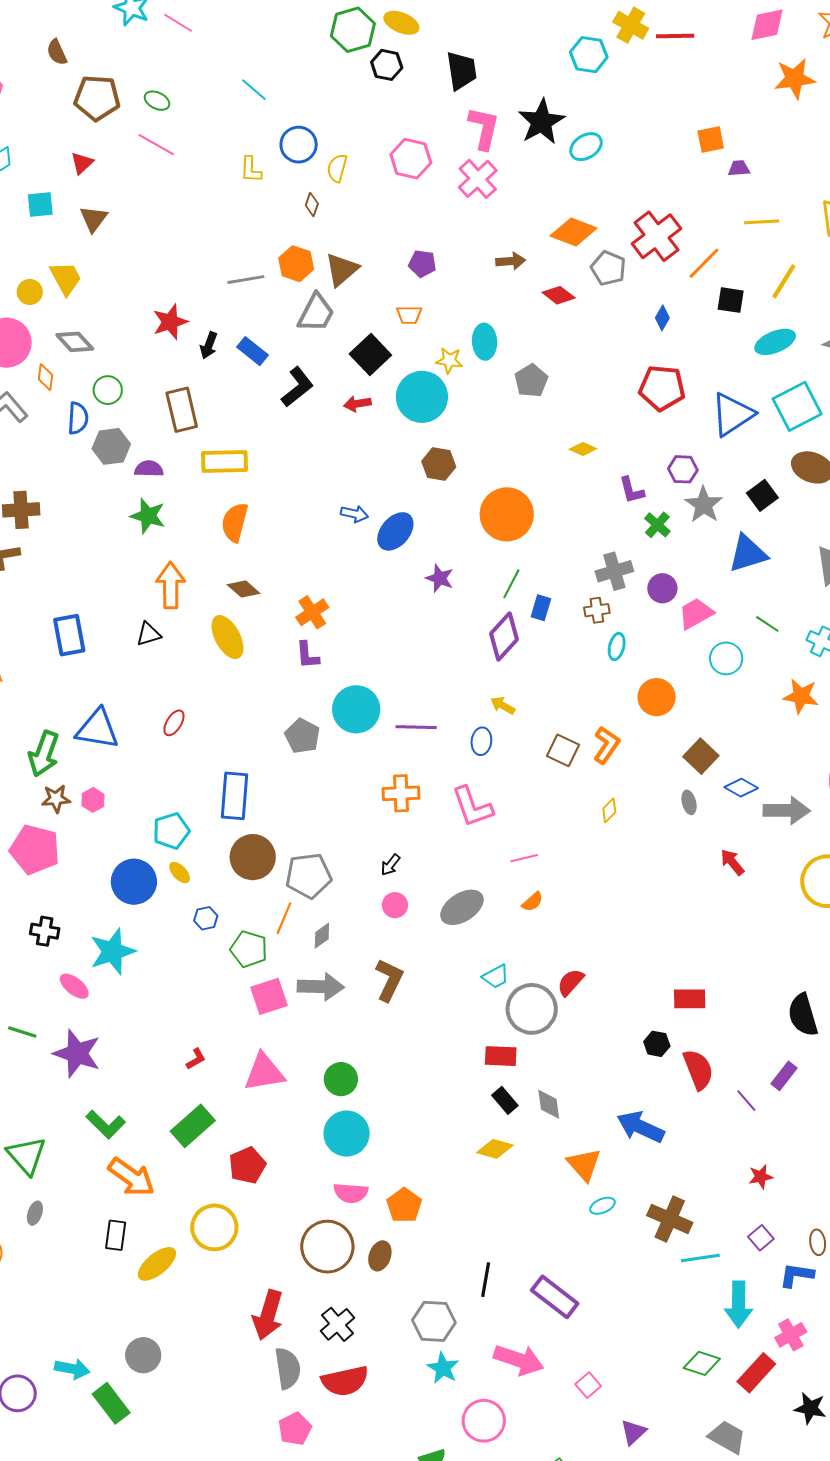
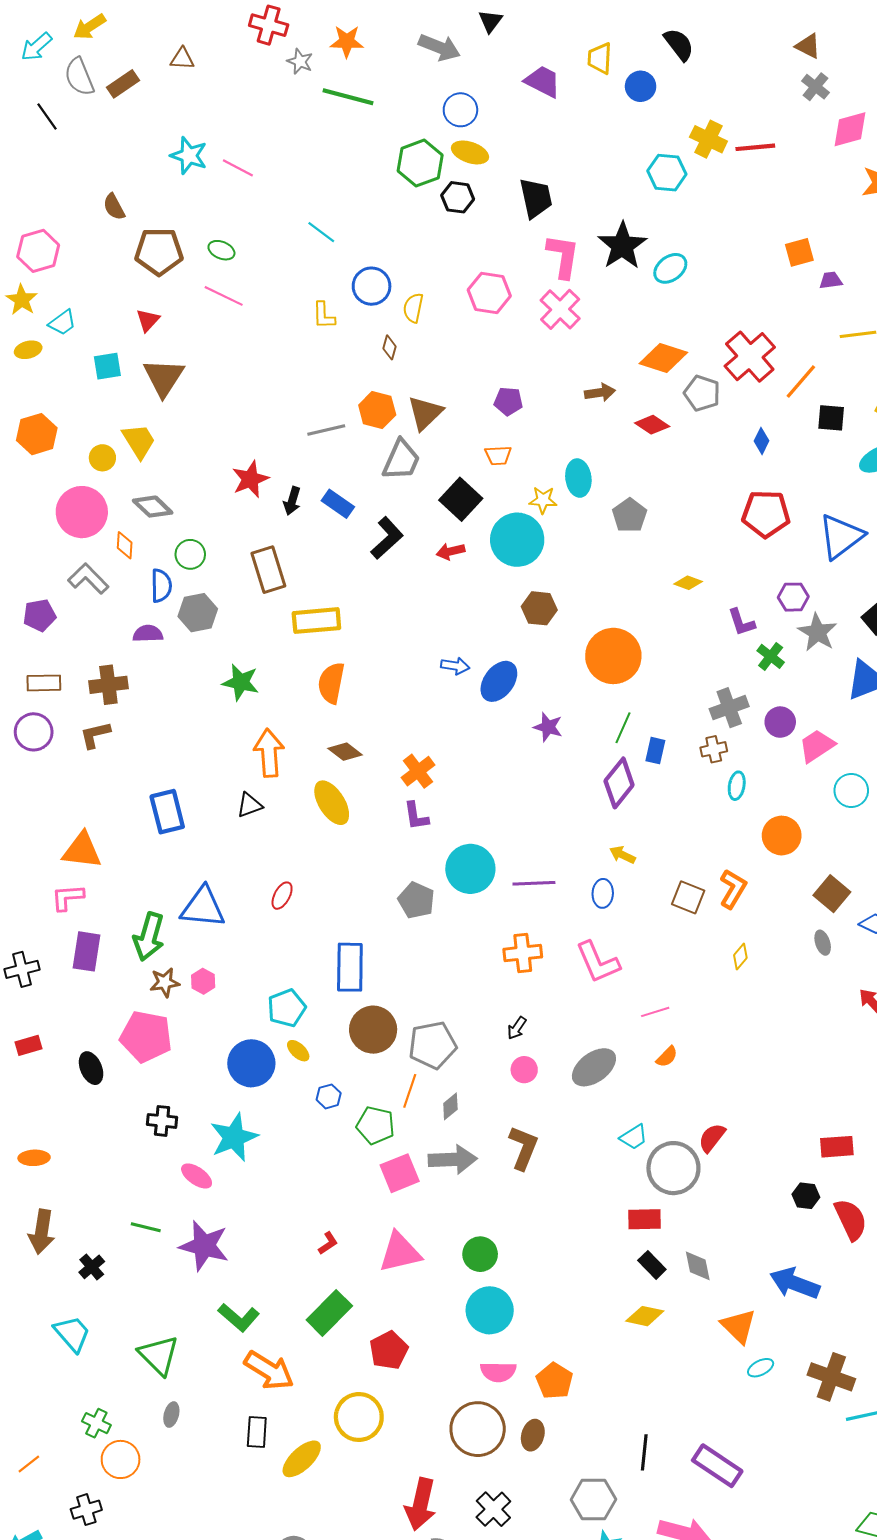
brown triangle: (93, 219) -> (164, 377), size x1.4
purple semicircle: (149, 469) -> (148, 634), moved

